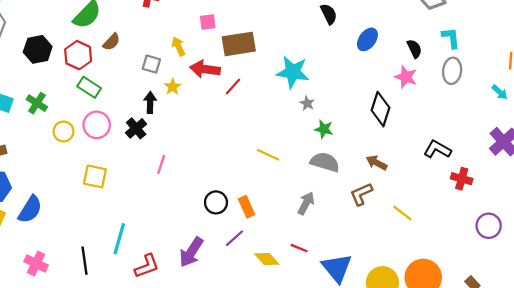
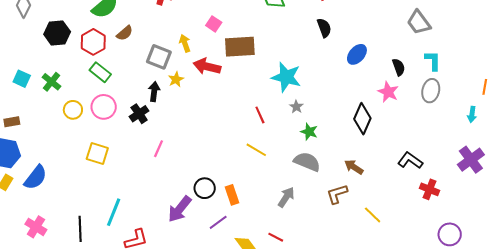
pink square: (208, 22) -> (214, 24), turned 35
gray square: (151, 64) -> (159, 57), size x1.4
red line: (233, 87) -> (260, 115), moved, turned -72
cyan arrow: (500, 92) -> (472, 114), turned 49
purple arrow: (191, 252) -> (180, 209), moved

